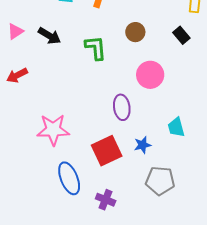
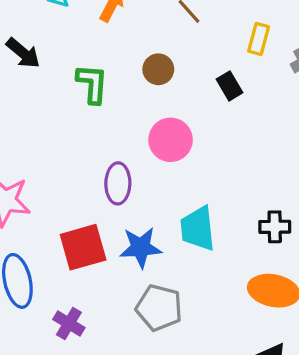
cyan trapezoid: (176, 127) -> (198, 229), size x1.4
blue star: (142, 145) -> (141, 247), size x1.5

